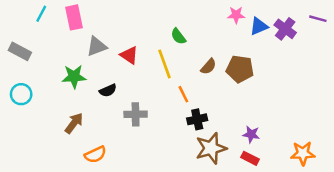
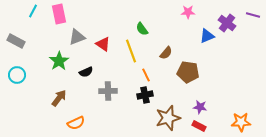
blue triangle: (259, 26) -> (207, 36), moved
brown pentagon: (240, 69) -> (188, 72), moved
green star: (74, 77) -> (59, 61), turned -30
black cross: (197, 119) -> (145, 95), moved

